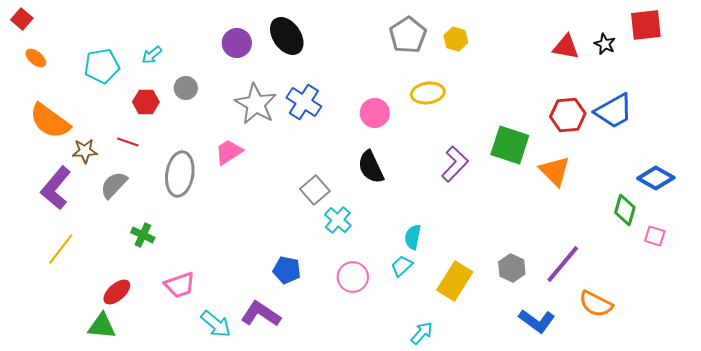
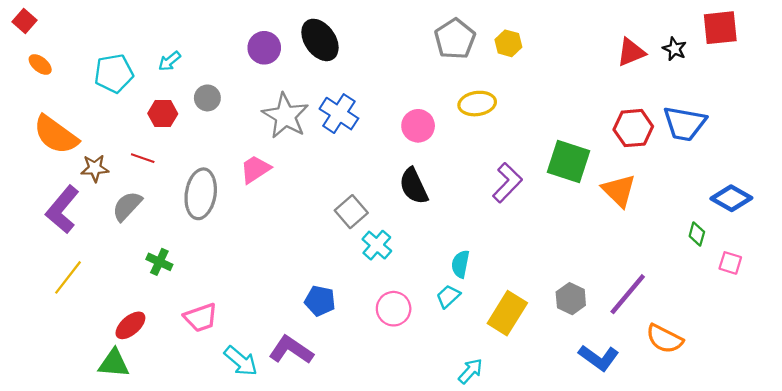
red triangle: (566, 47) -> (631, 52), turned -32
blue trapezoid: (614, 111) -> (685, 124), turned 39
green diamond: (625, 210) -> (697, 234), size x0.7

